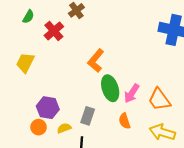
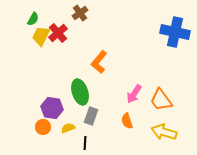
yellow trapezoid: (25, 63) -> (41, 36), moved
green ellipse: (110, 88) -> (80, 92), moved

